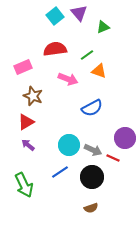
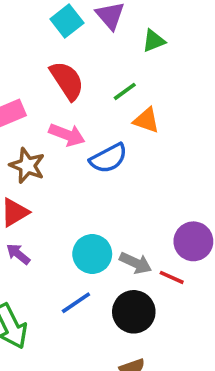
red semicircle: (55, 49) -> (67, 81), turned 65
pink arrow: (68, 79) -> (67, 135), moved
blue semicircle: (92, 108) -> (108, 158), moved

